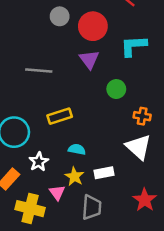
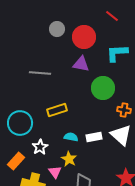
purple triangle: (89, 59) -> (81, 64), turned -42
green circle: (116, 89) -> (103, 88), size x1.5
white rectangle: (104, 173) -> (94, 137), moved

